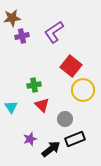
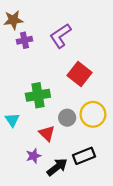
green cross: (34, 85) -> (38, 95), size x1.5
yellow circle: (83, 90) -> (93, 114), moved
red triangle: (42, 105) -> (47, 133), moved
gray circle: (65, 119) -> (67, 118), moved

